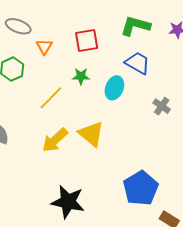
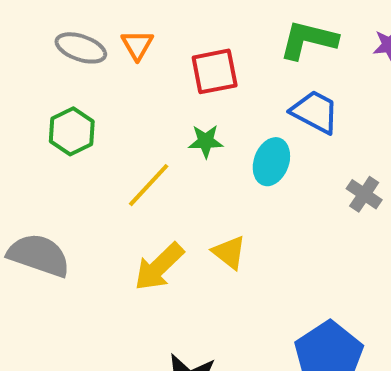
orange triangle: (44, 47) -> (137, 45), moved
yellow triangle: (91, 134) -> (229, 252), size x0.7

